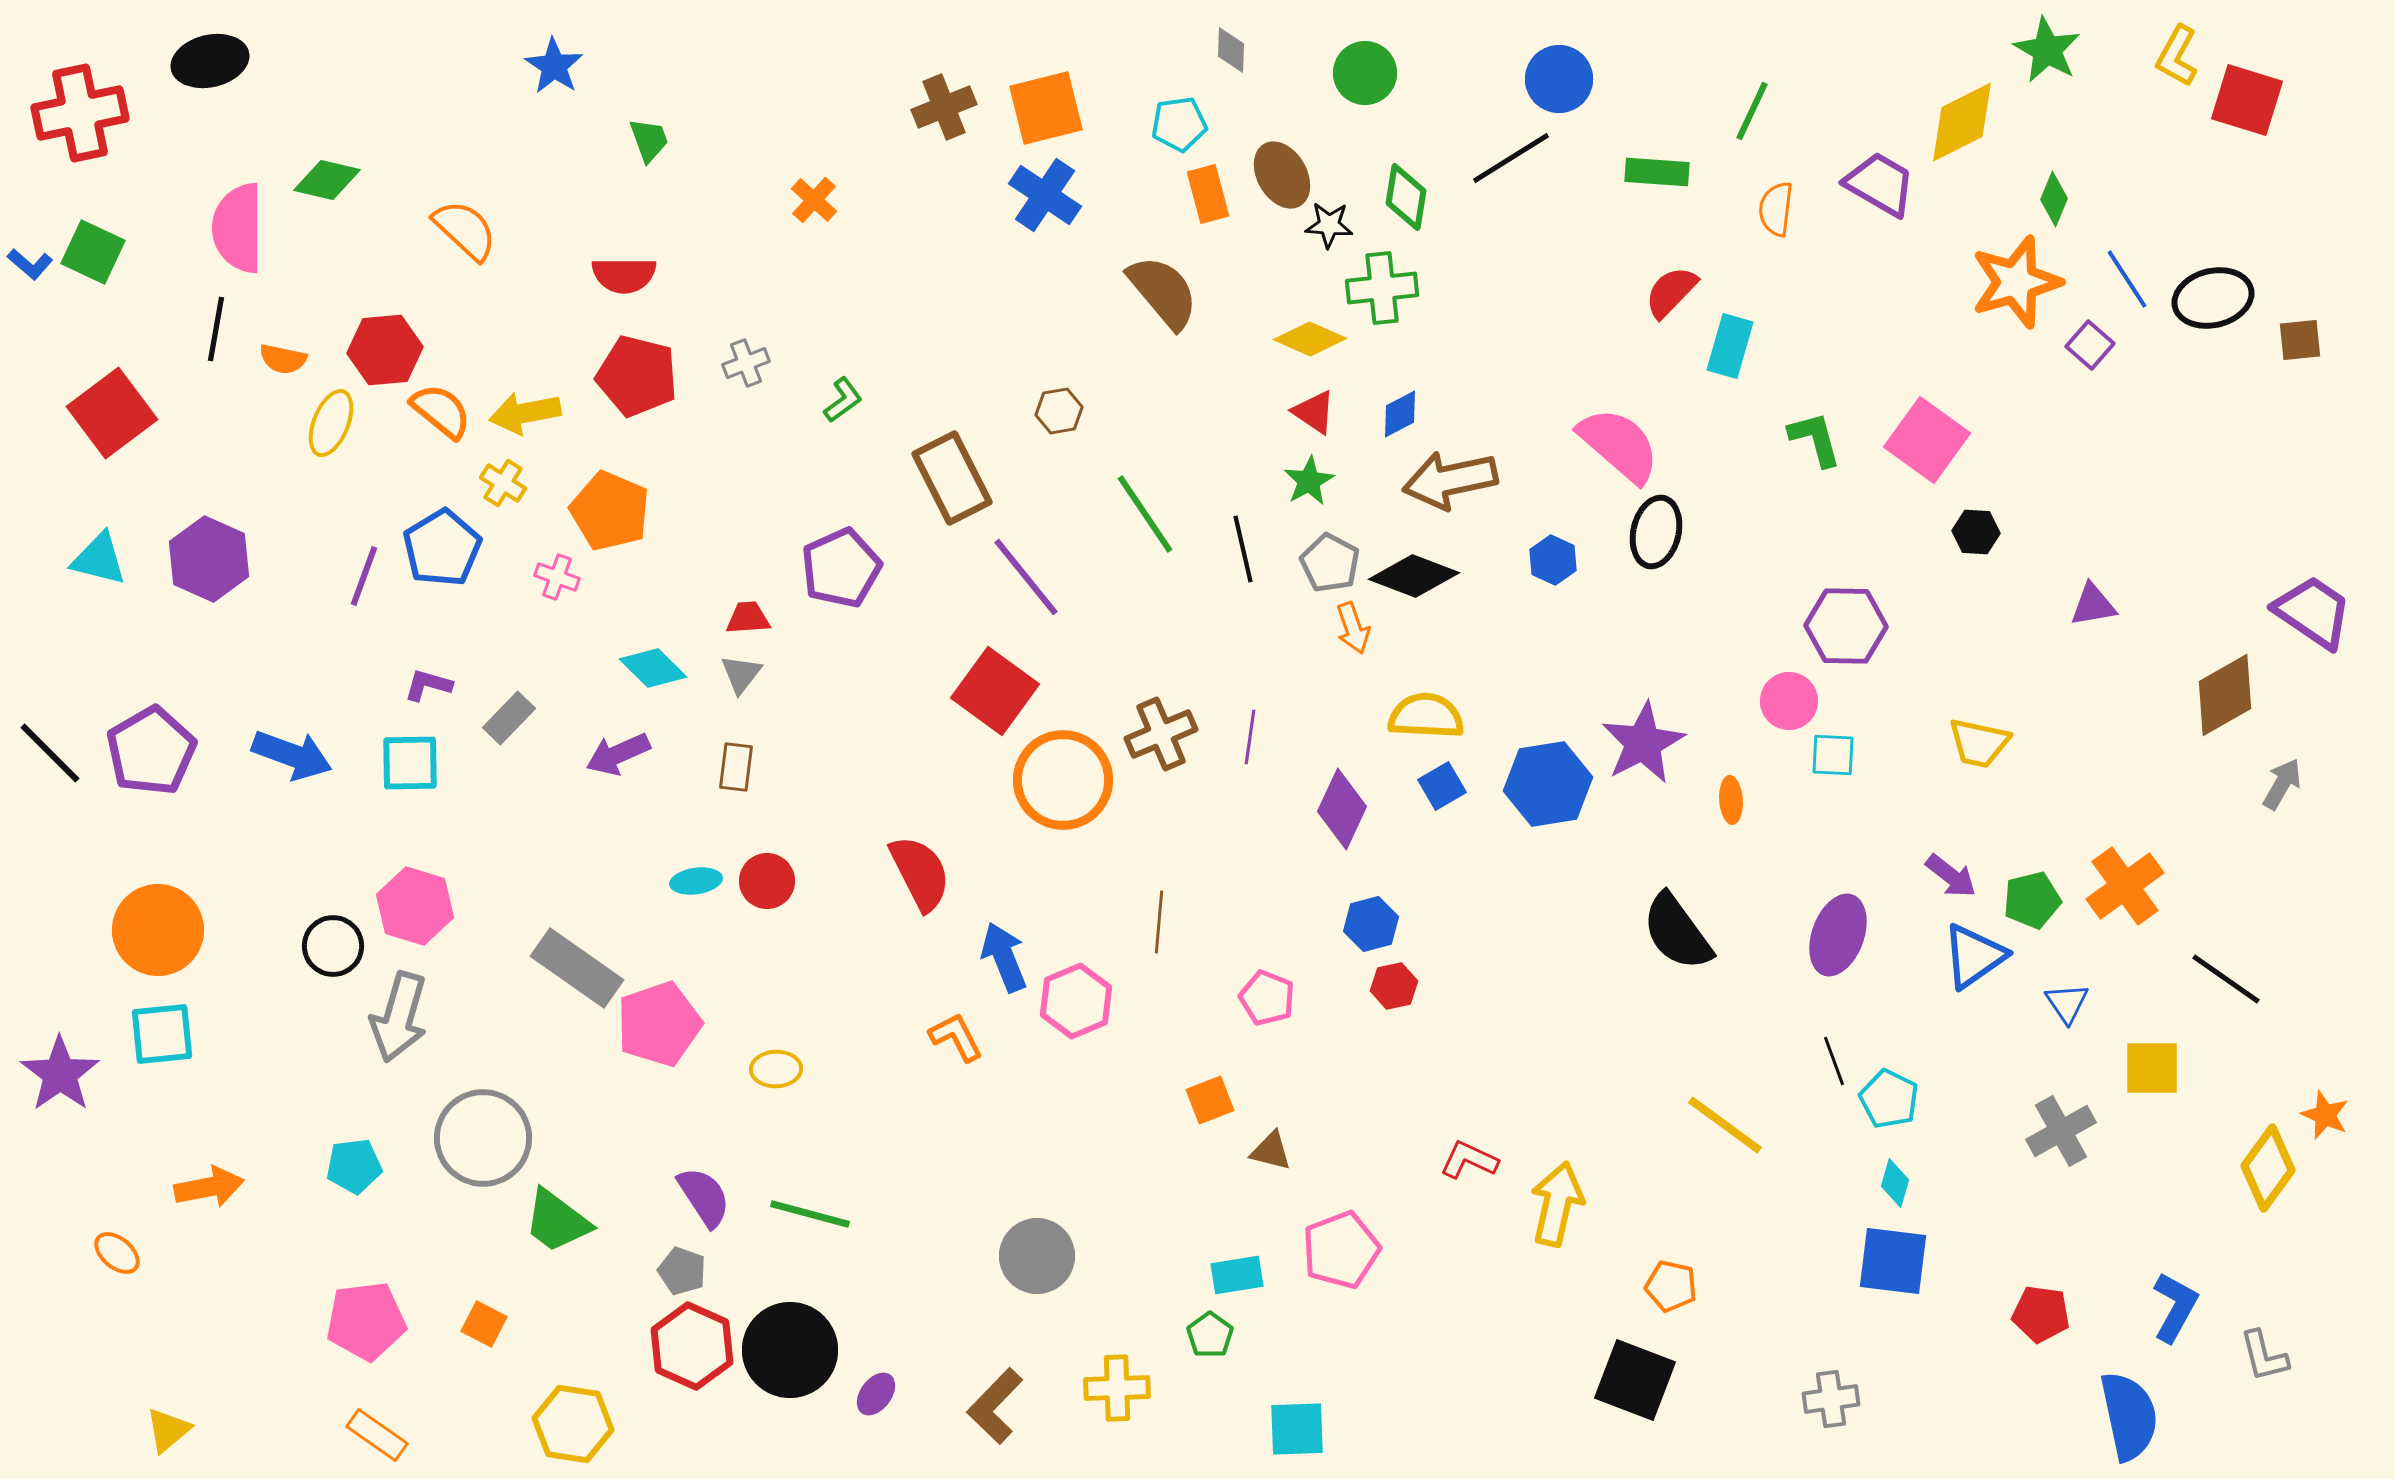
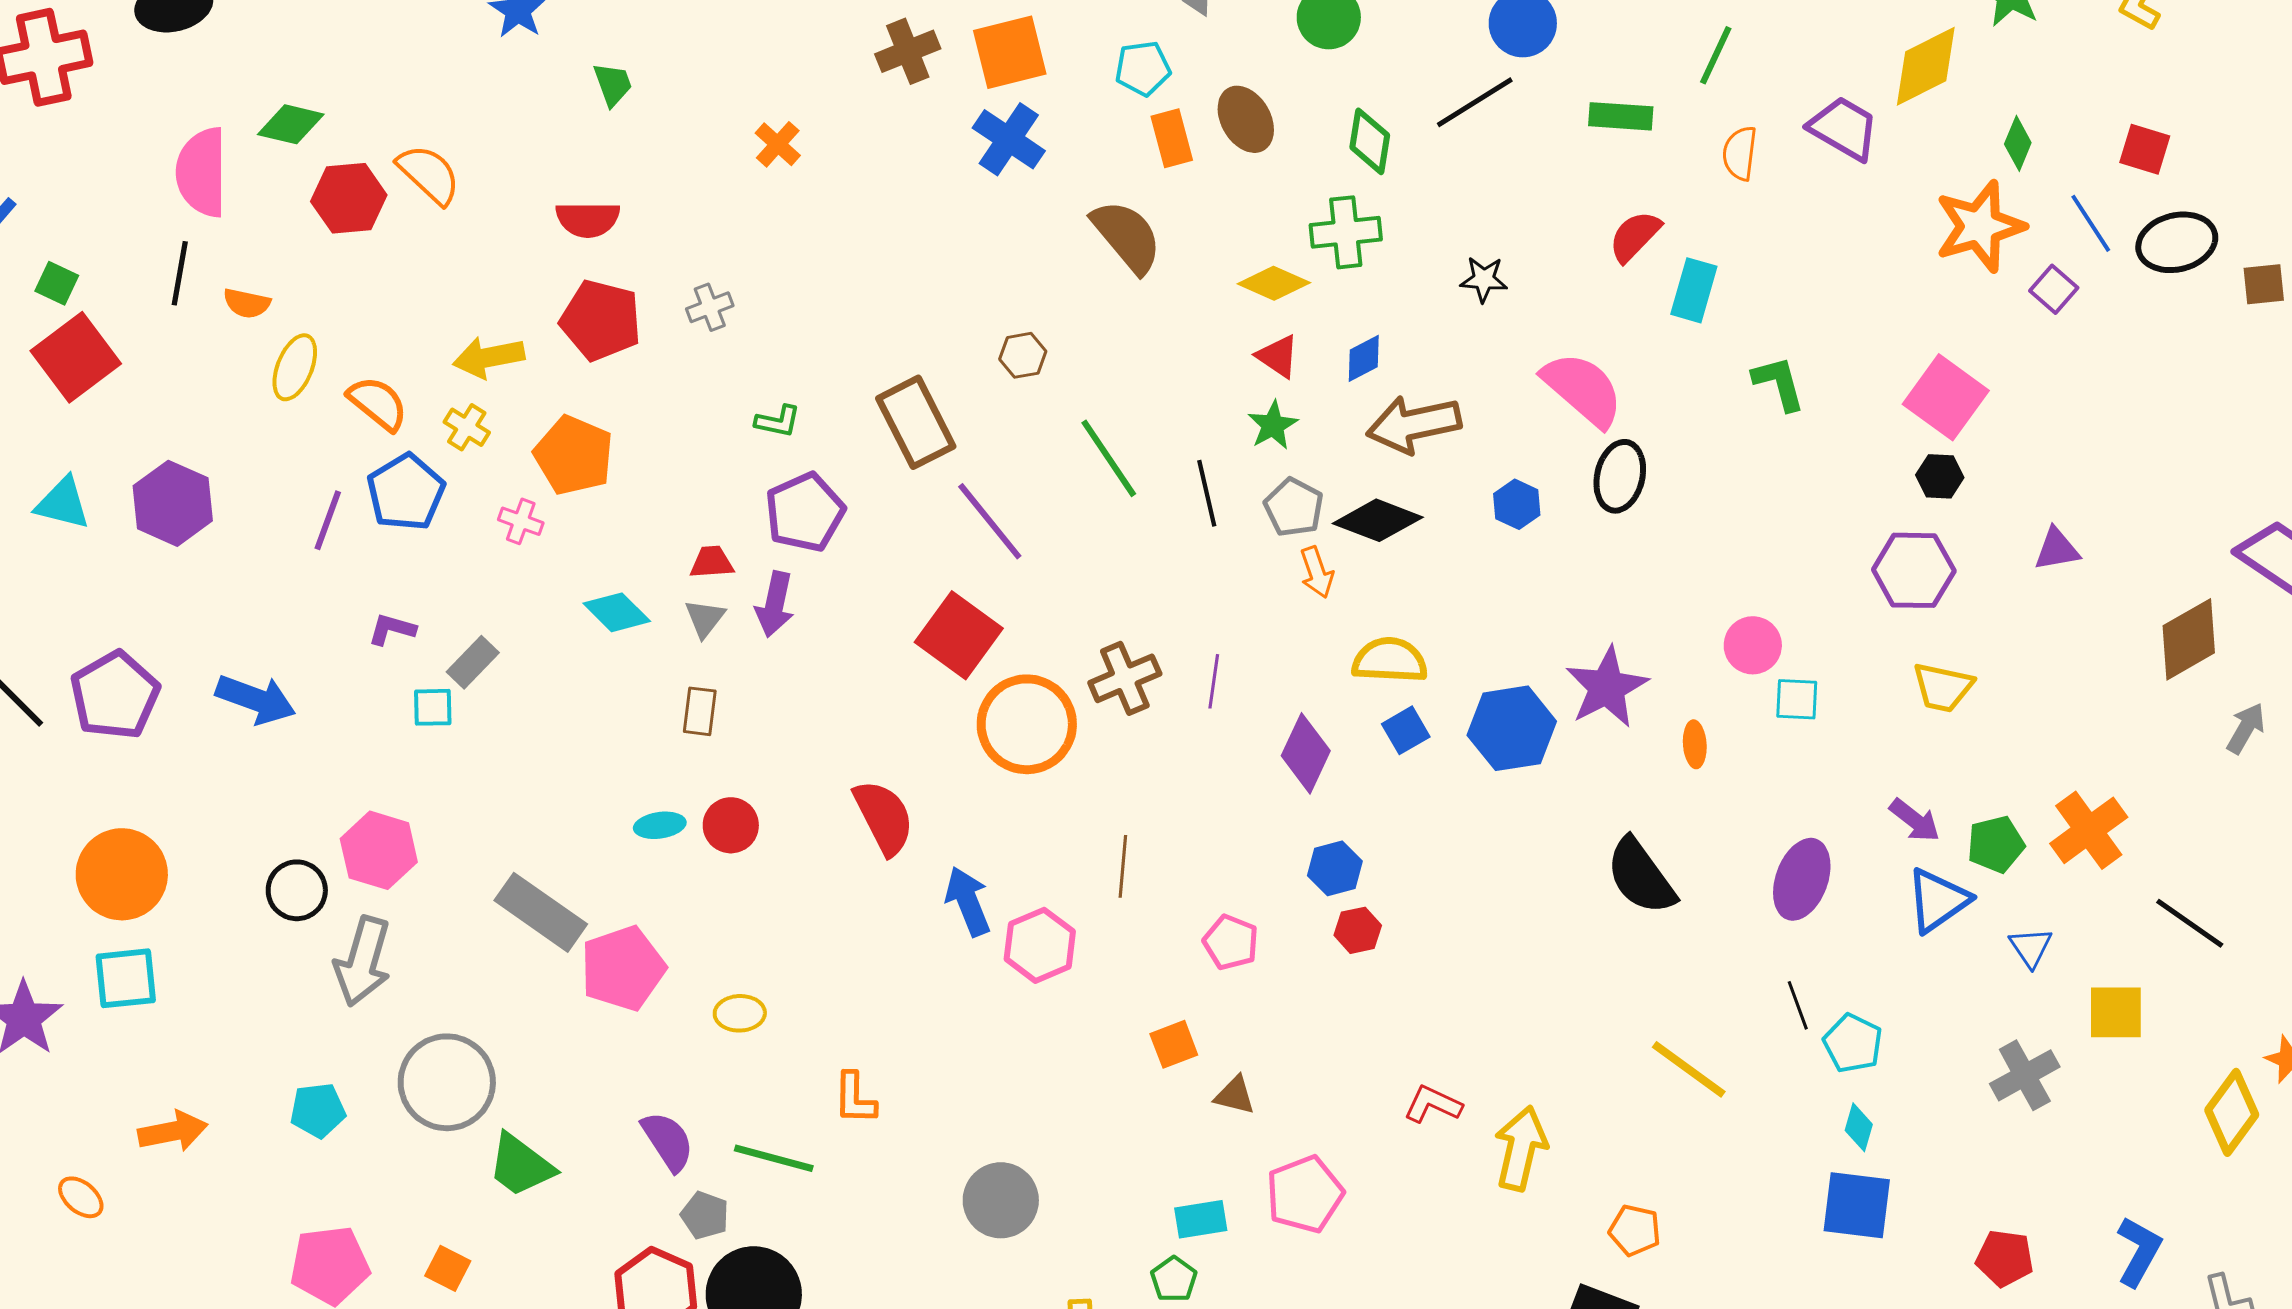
red square: (2247, 100) -> (2145, 149), moved, size x0.7
black star: (1329, 225) -> (1484, 279), moved
green square: (93, 252) -> (57, 283), moved, size x0.7
red hexagon: (385, 350) -> (349, 198), moved
green L-shape: (843, 400) -> (778, 421), moved, turned 48
orange semicircle: (441, 411) -> (378, 403), moved
pink square: (1927, 440) -> (1946, 397), moved
purple hexagon: (1846, 626) -> (1914, 570), moved
purple arrow: (618, 754) -> (775, 604), moved, turned -54
cyan square: (410, 763) -> (433, 707), moved, size x0.7
orange L-shape: (956, 1037) -> (855, 1098), moved, turned -152
gray pentagon: (682, 1271) -> (705, 1215), moved

